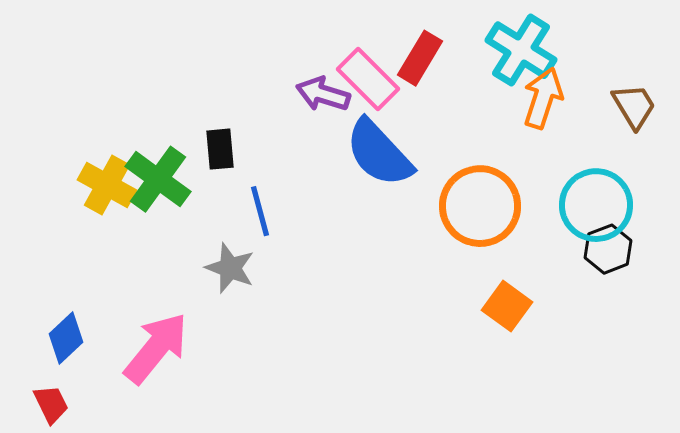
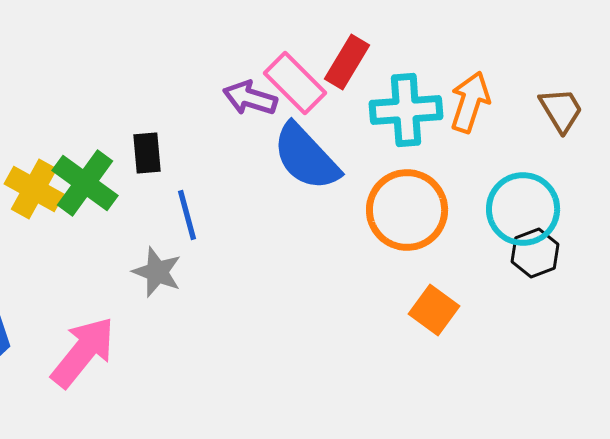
cyan cross: (521, 50) -> (406, 110), moved, turned -36

